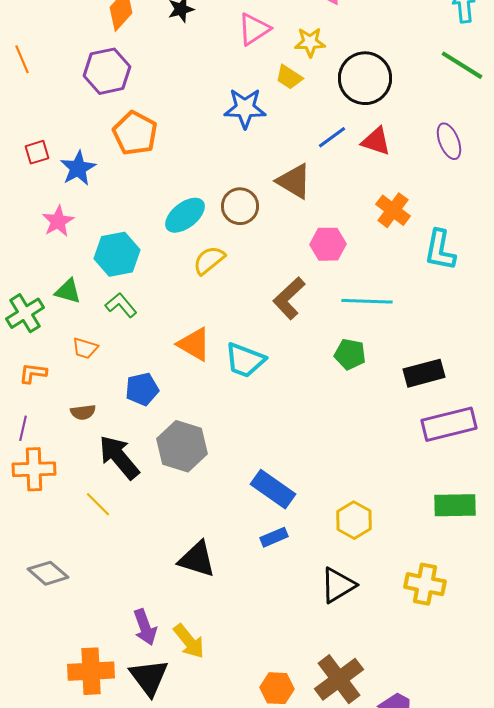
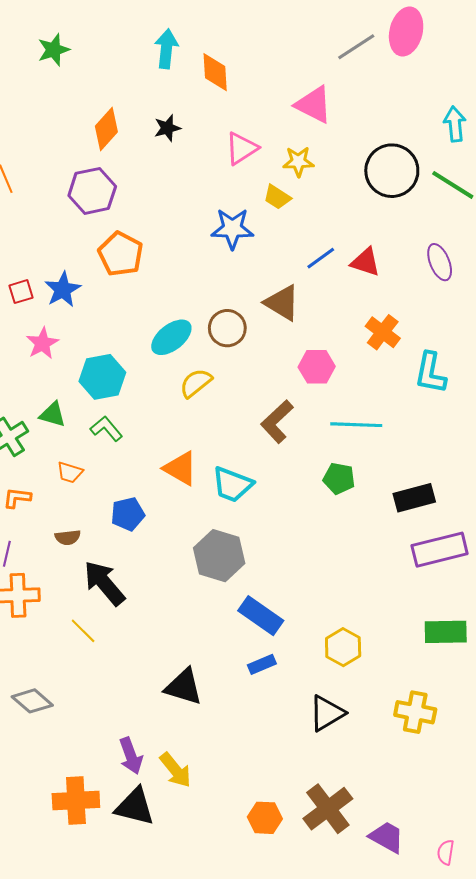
black circle: (365, 78) -> (392, 171), moved
red square: (37, 152) -> (21, 292), moved
gray hexagon: (182, 446) -> (219, 556), moved
black triangle: (149, 677) -> (135, 807), turned -39

